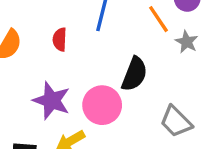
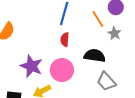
red semicircle: (60, 39) -> (65, 40), moved
black semicircle: (134, 74) -> (95, 56), moved, turned -105

